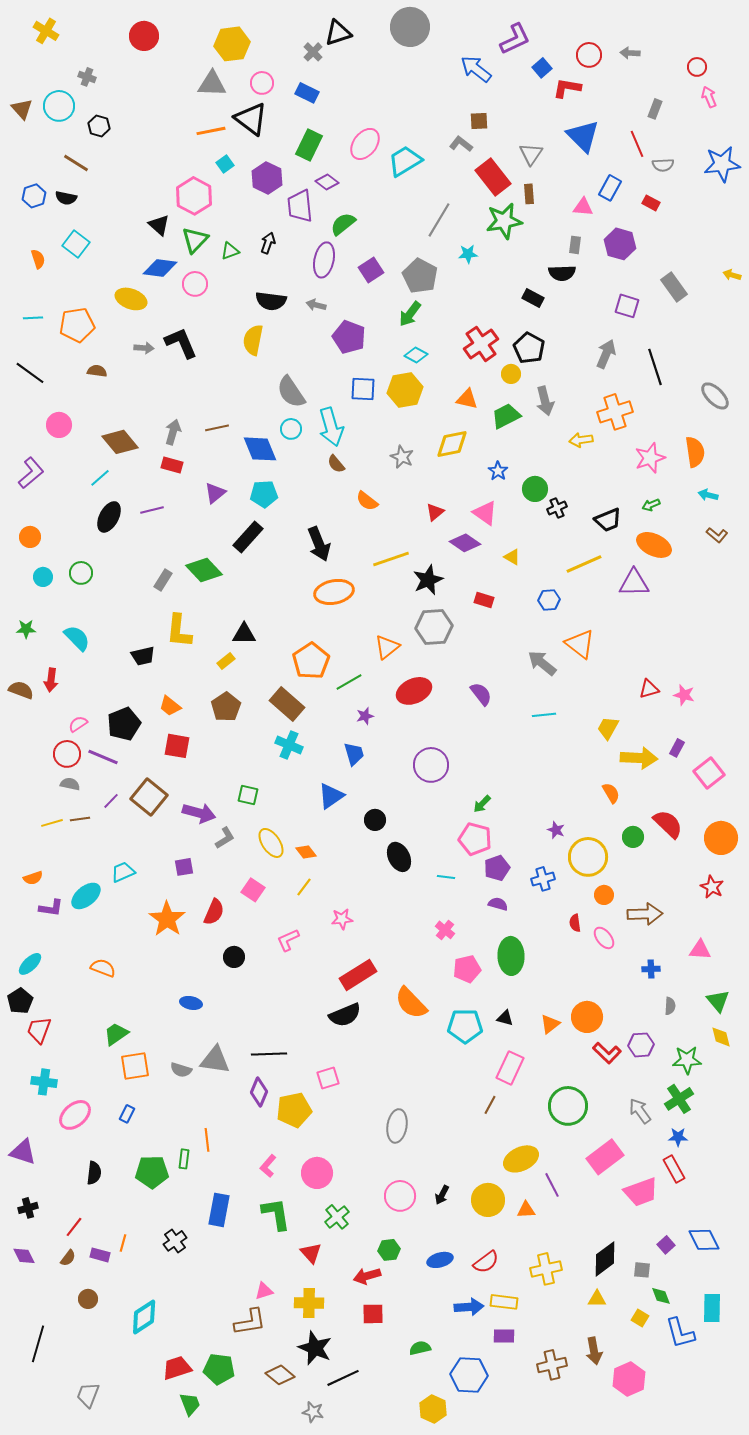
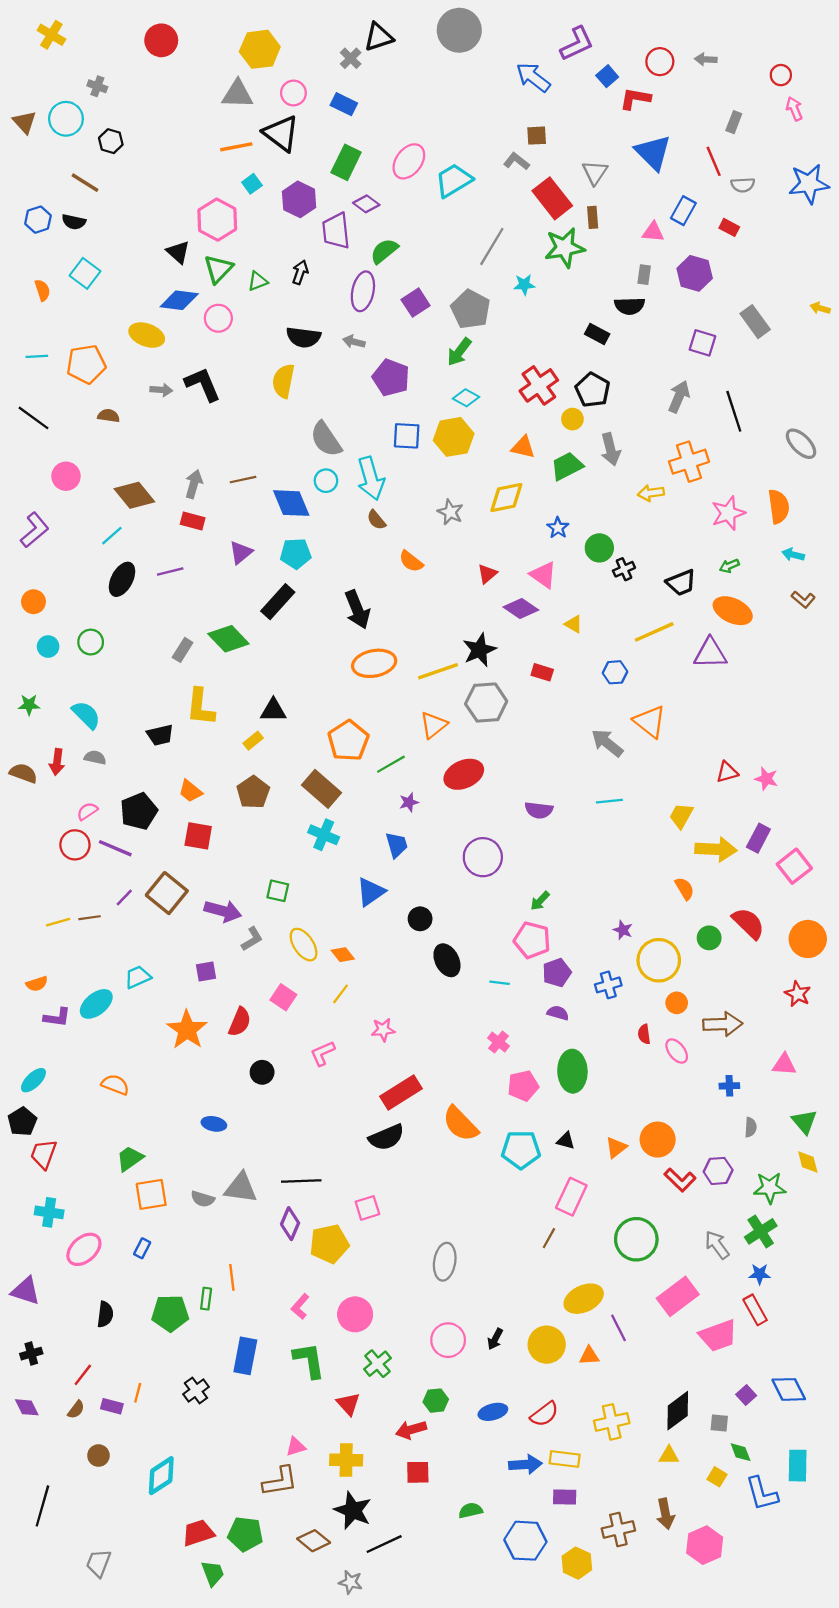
yellow line: (391, 559) -> (438, 671), moved
purple semicircle: (481, 694) -> (539, 810), moved, turned 135
purple rectangle: (677, 748) -> (758, 838), size x1.4
gray semicircle: (70, 784) -> (95, 757), moved
yellow hexagon: (433, 1409) -> (577, 1563), moved

